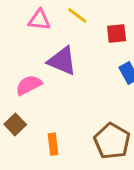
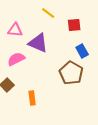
pink triangle: (39, 20) -> (15, 30), moved
brown pentagon: (112, 141) -> (71, 73), moved

